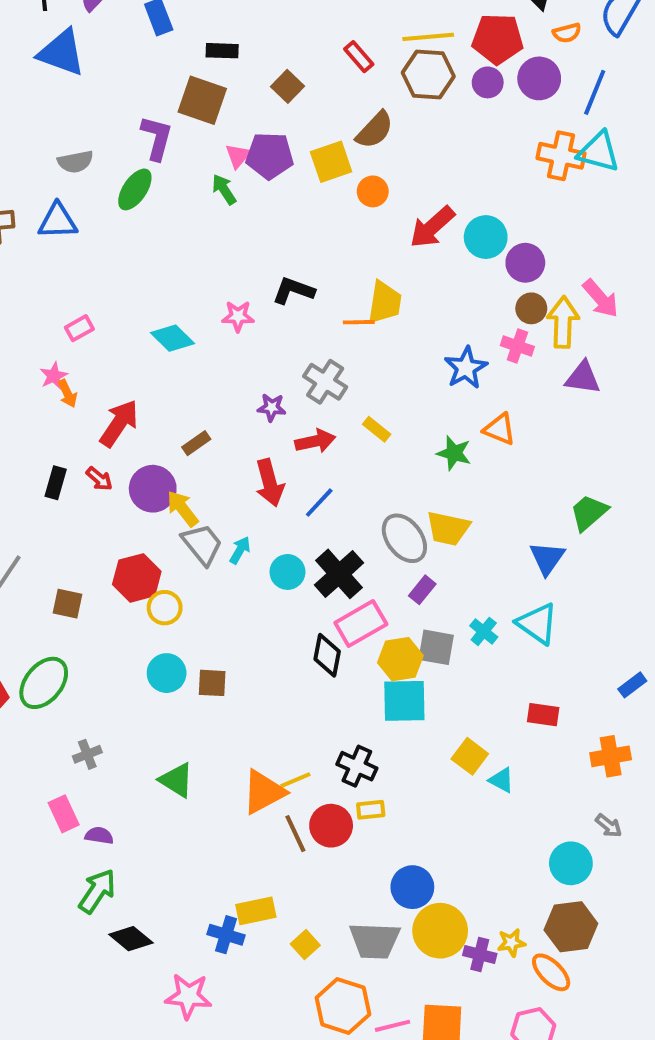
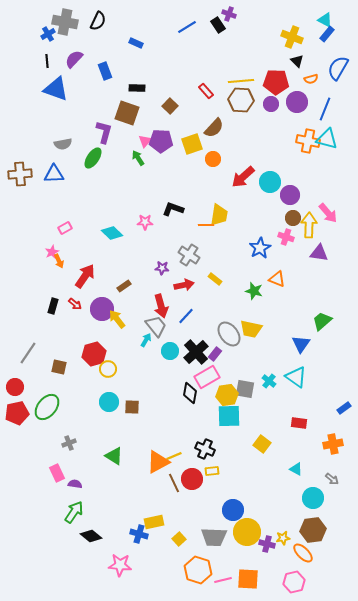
gray trapezoid: (202, 544) -> (156, 326), moved
purple rectangle: (422, 590) -> (215, 354), moved
cyan triangle: (502, 780) -> (296, 469), moved

